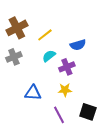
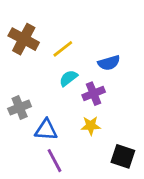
brown cross: (17, 28) -> (24, 39), turned -35
gray cross: (14, 57) -> (20, 107), moved
purple line: (59, 115) -> (54, 161), moved

